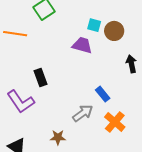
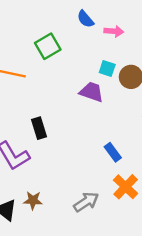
gray arrow: (83, 113) -> (86, 202), moved
brown star: (58, 137) -> (33, 200), moved

